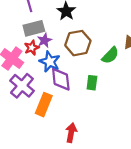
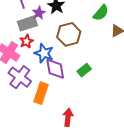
purple star: (44, 40) -> (39, 13), moved
green semicircle: (110, 55) -> (101, 13), moved
green rectangle: (92, 83) -> (84, 70), turned 48

